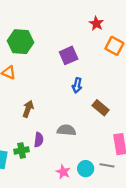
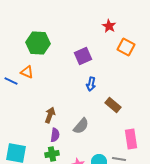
brown arrow: (28, 109) -> (50, 115), moved
gray semicircle: (66, 130) -> (81, 126), turned 126
green cross: (22, 150) -> (52, 154), moved

